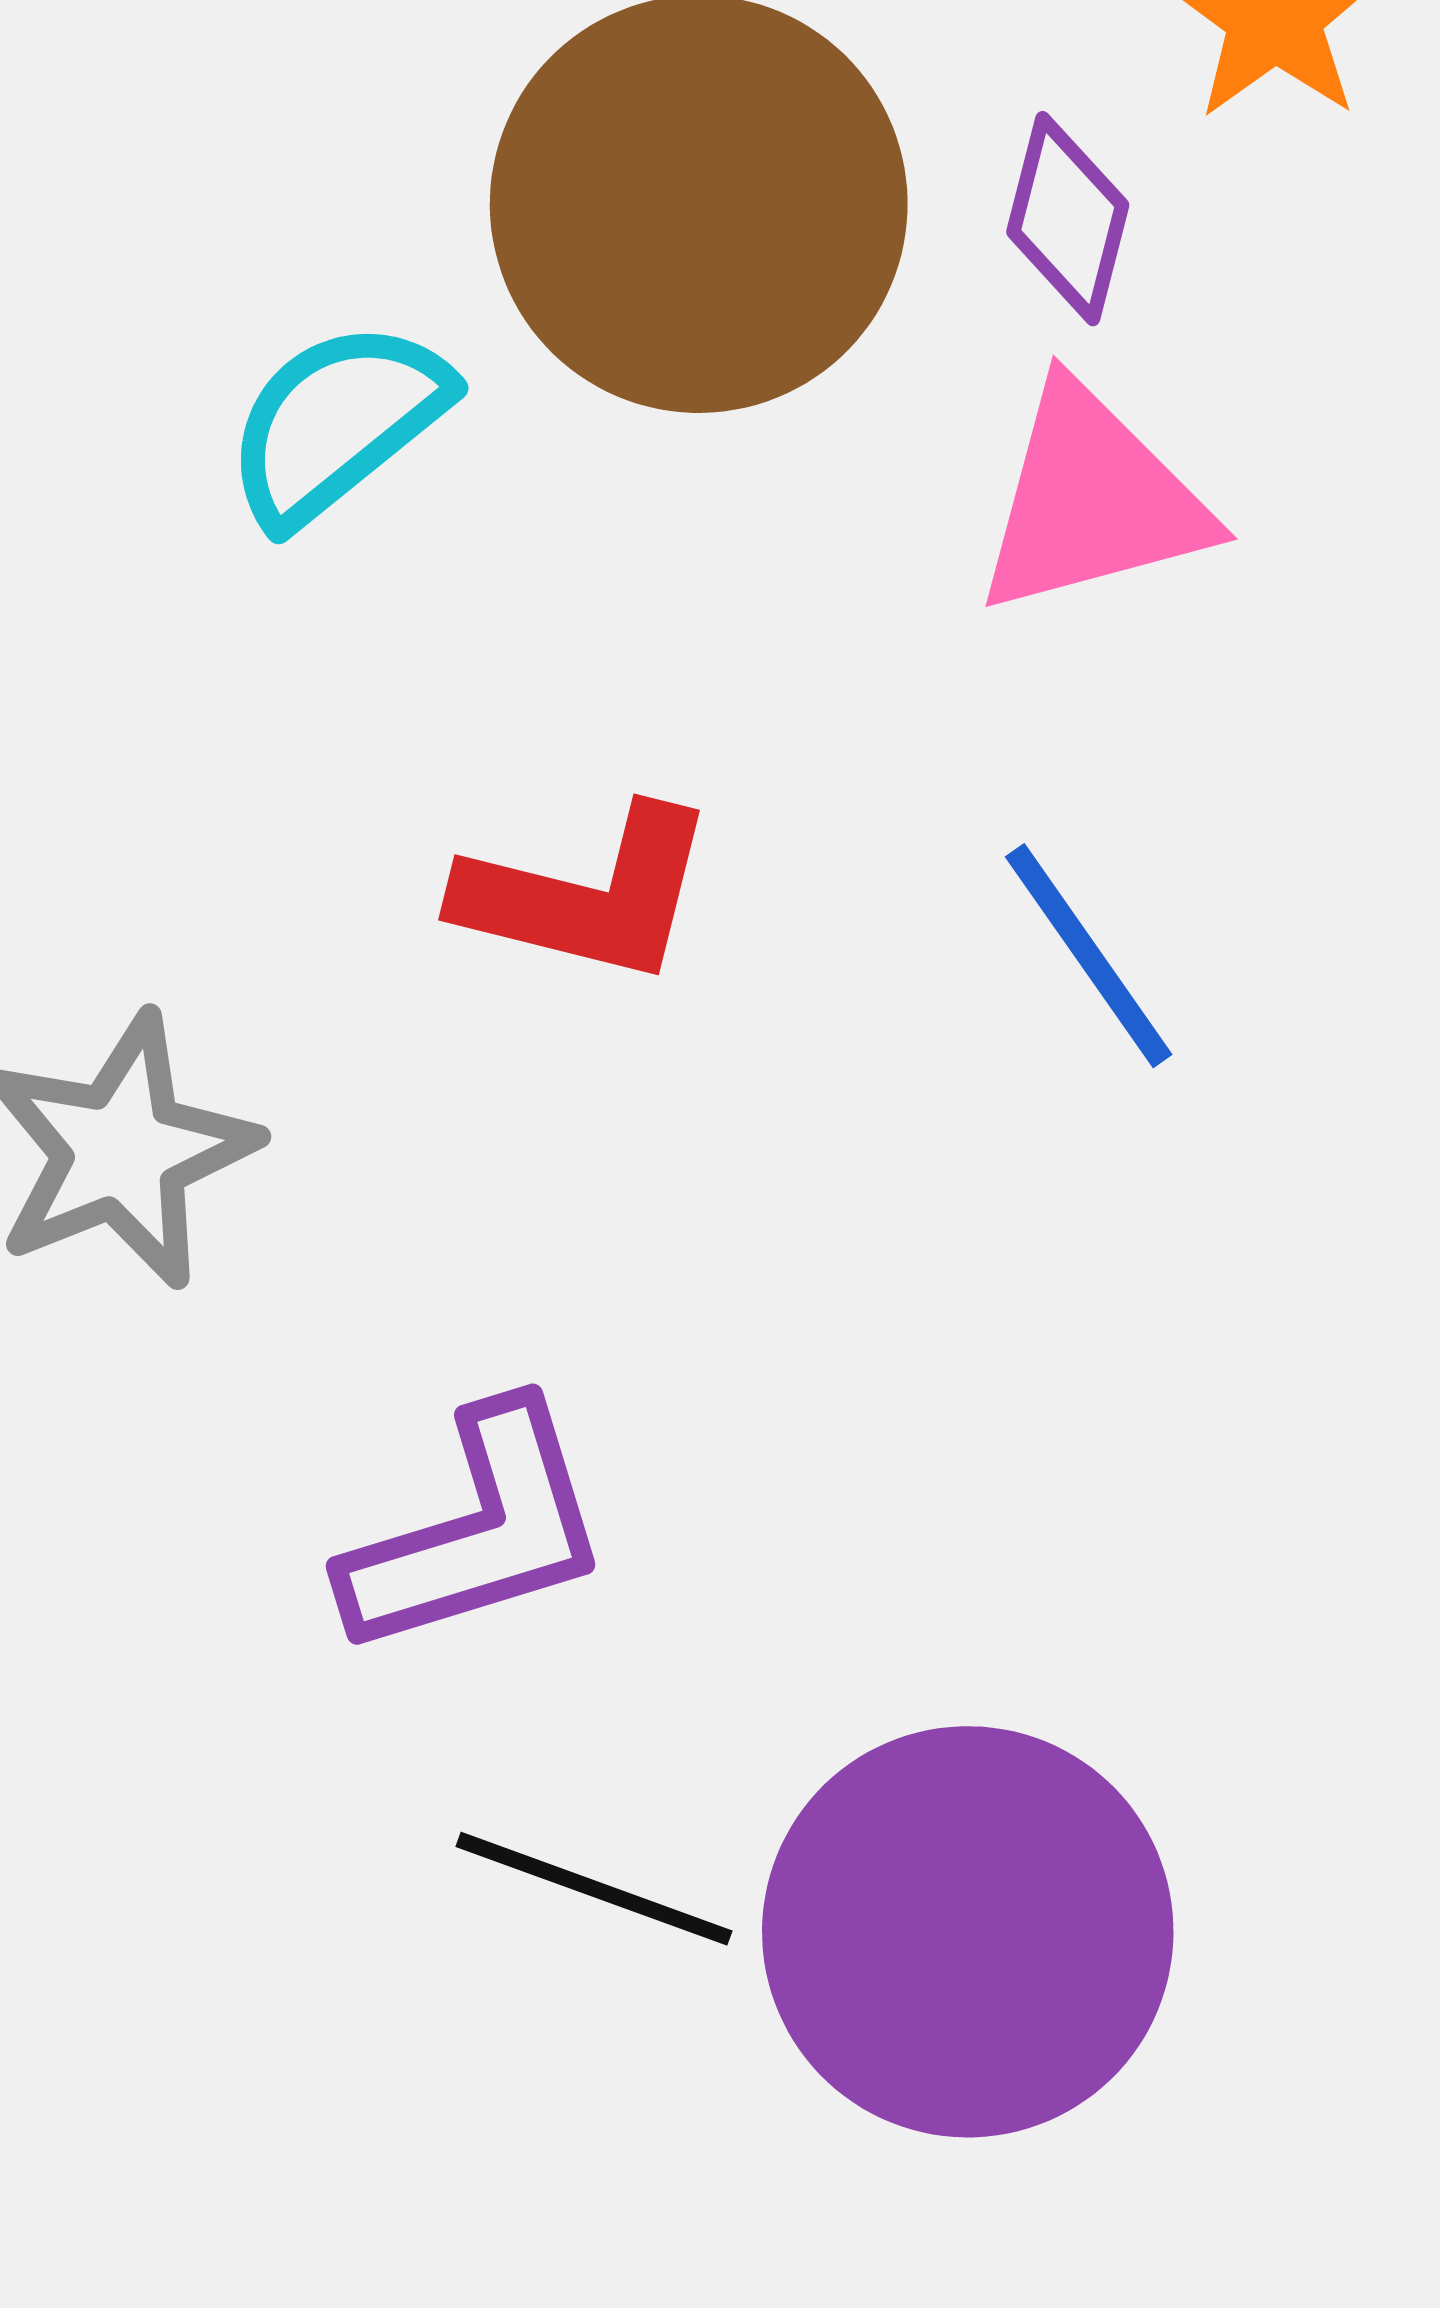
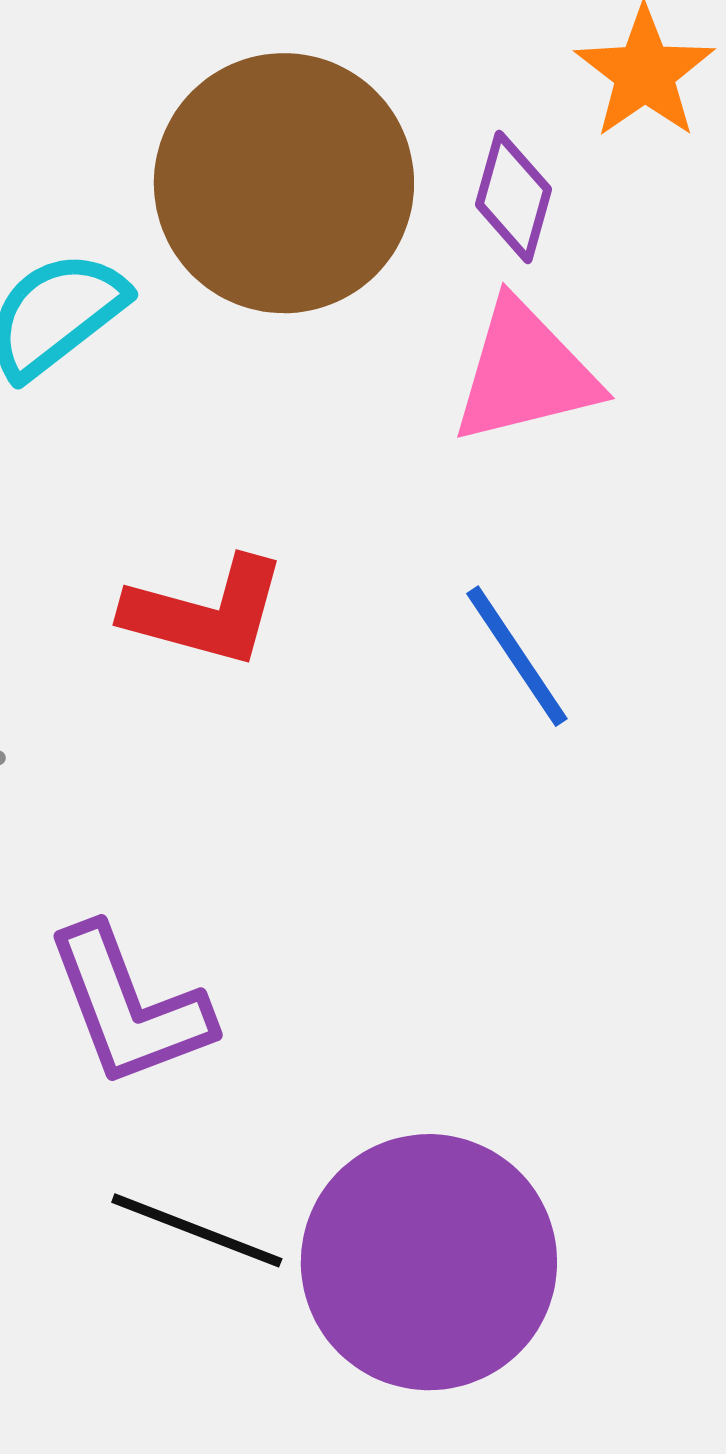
purple L-shape: (477, 1531) -> (129, 1006), turned 85

